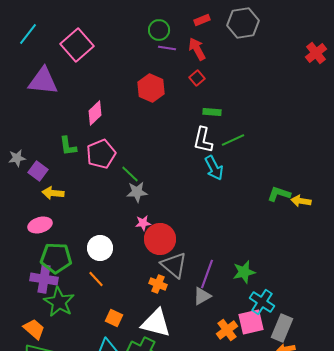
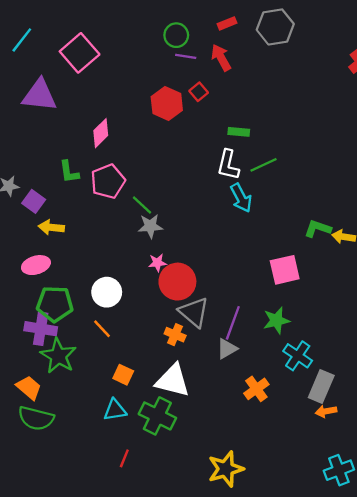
red square: (197, 78) -> (199, 92), moved
pink square: (251, 322) -> (285, 270), moved

